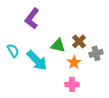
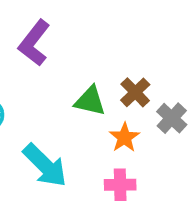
gray cross: (96, 53) -> (172, 118), turned -32
cyan arrow: (37, 60) -> (45, 165), moved

